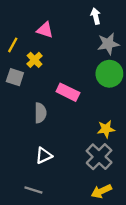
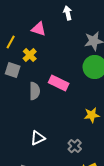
white arrow: (96, 16) -> (68, 13), moved
gray semicircle: (40, 113) -> (35, 91), moved
gray cross: (99, 157) -> (75, 146), moved, size x0.6

